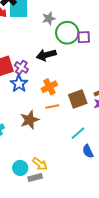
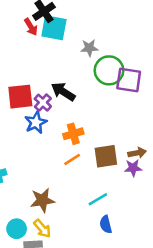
purple square: (84, 37) -> (129, 80), size x1.5
black arrow: (46, 55) -> (63, 92), moved, turned 36
orange line: (52, 107) -> (72, 159), turned -32
brown star: (30, 120) -> (42, 200), moved

